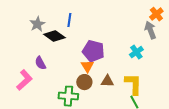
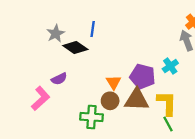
purple pentagon: (93, 51) -> (142, 76), moved
purple semicircle: (40, 63) -> (59, 79), turned -88
brown triangle: (107, 81) -> (137, 100), size x1.6

